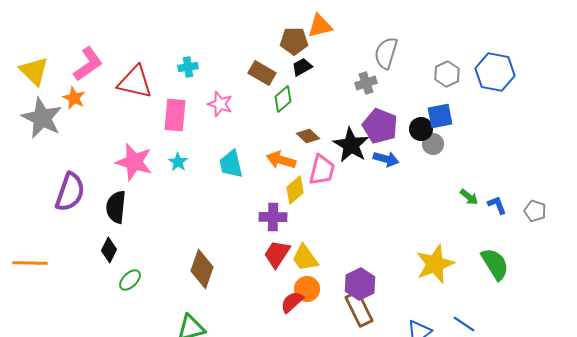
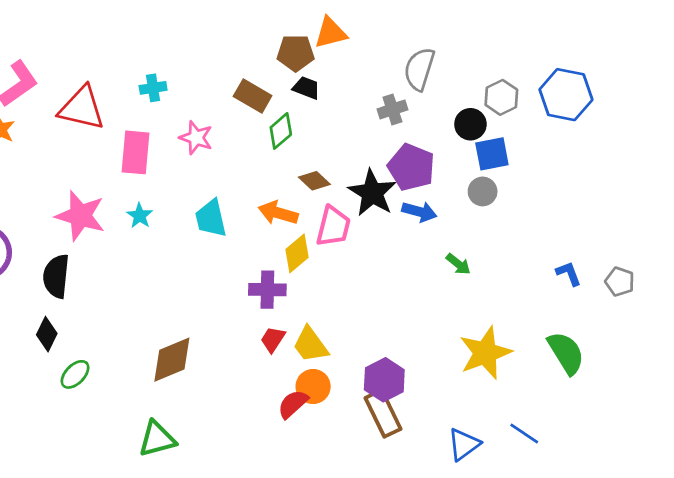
black trapezoid: (302, 67) -> (306, 88), turned 50
black circle: (421, 129) -> (470, 124), moved
green arrow: (469, 197) -> (458, 264), moved
red trapezoid: (277, 254) -> (273, 339), size x0.7
brown diamond: (202, 269) -> (172, 360), turned 48

